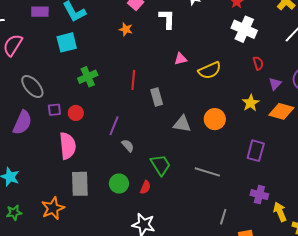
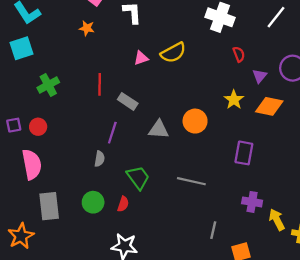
pink triangle: (181, 59) -> (141, 58), moved
yellow semicircle: (210, 70) -> (173, 53), moved
gray rectangle: (157, 97) -> (128, 101), turned -36
purple line: (114, 126) -> (112, 133), moved
gray semicircle: (128, 146) -> (100, 159), turned 56

